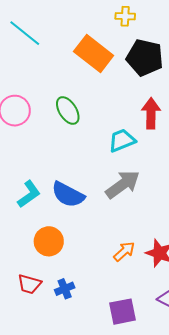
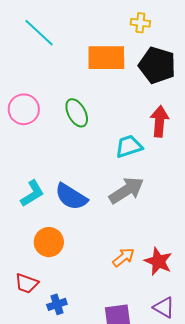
orange rectangle: (94, 53) -> (106, 58), turned -42
blue cross: (65, 289) -> (57, 304), moved

